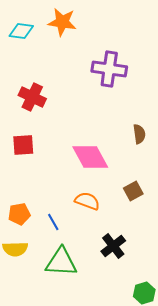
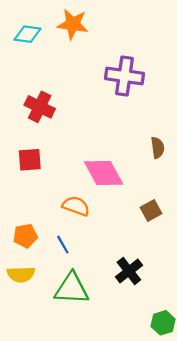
orange semicircle: (87, 201) -> (76, 206), moved

